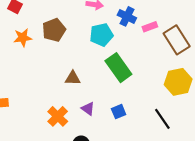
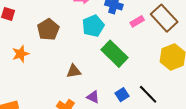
pink rectangle: (150, 27) -> (137, 21), moved
orange star: (23, 38) -> (21, 54), moved
black line: (162, 119) -> (148, 94), moved

